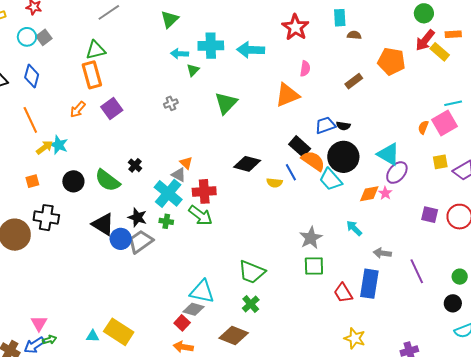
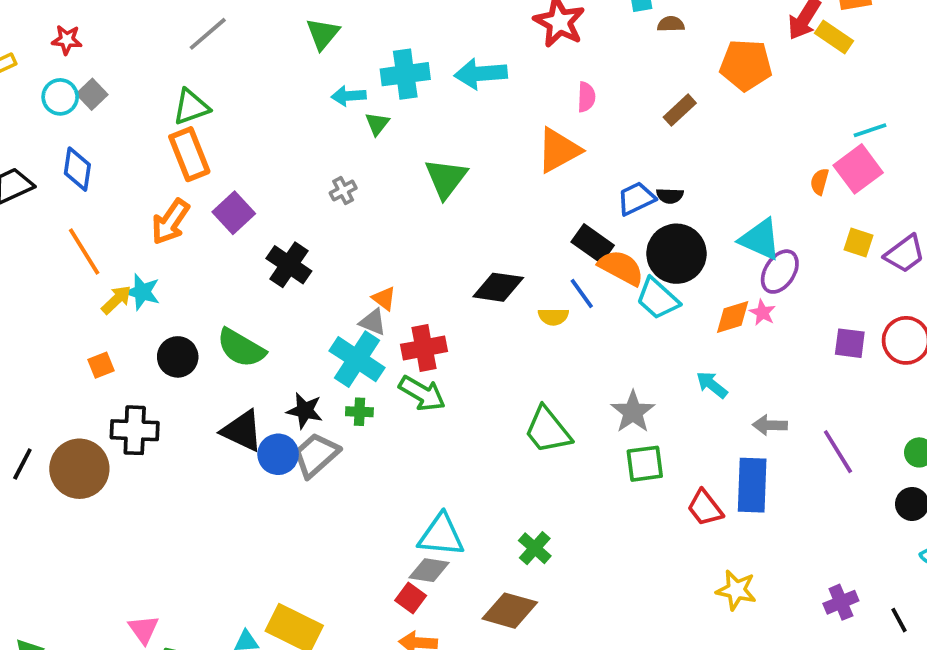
orange arrow: (78, 109) -> (170, 222), size x1.4
yellow square: (440, 162) -> (858, 242), turned 35
black cross: (135, 165) -> (289, 265), moved, size x1.6
green trapezoid: (252, 272) -> (548, 430), moved, turned 36

